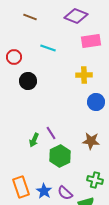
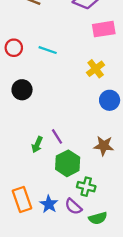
cyan line: (48, 48) -> (48, 50), moved
yellow cross: (84, 75) -> (96, 69), turned -35
black circle: (28, 81) -> (22, 90), moved
green cross: (95, 180) -> (86, 187), moved

